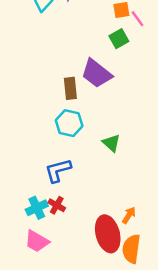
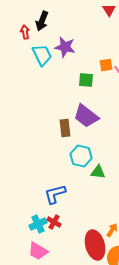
green square: (119, 39) -> (86, 80), moved, turned 35
cyan hexagon: (69, 123) -> (81, 156), moved
green triangle: (111, 143) -> (98, 172), turned -35

